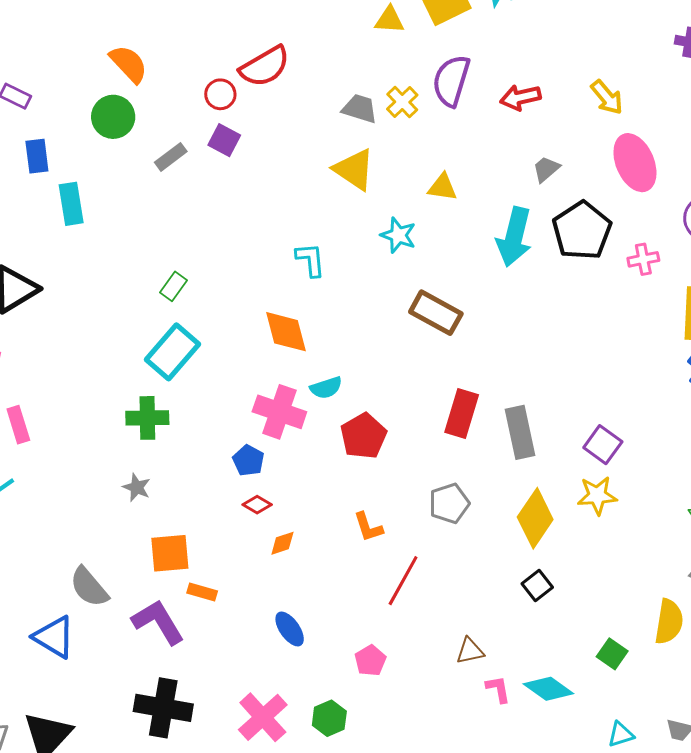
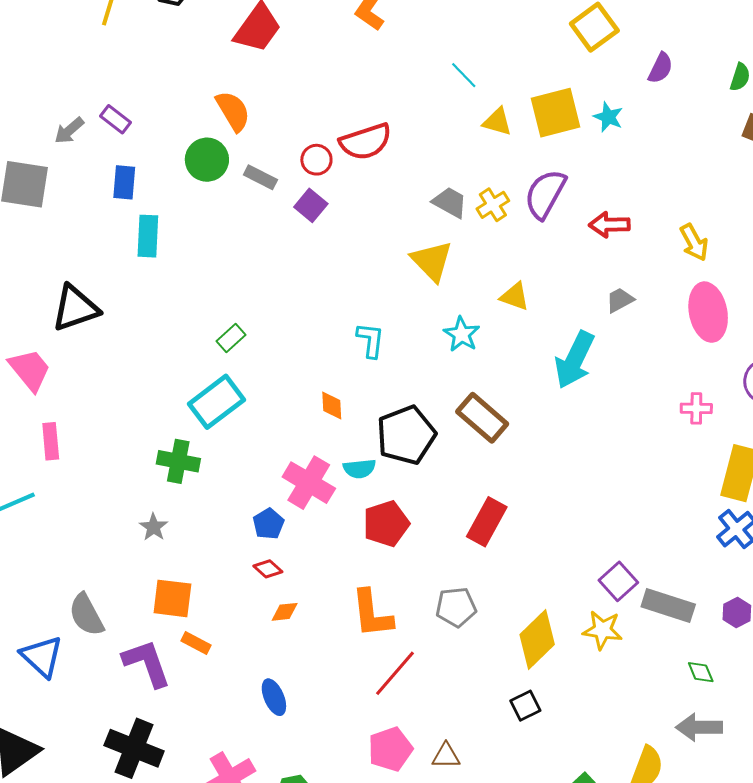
gray rectangle: (171, 157) -> (260, 177), moved, turned 52
black pentagon: (582, 231) -> (406, 435), moved
orange diamond: (286, 332) -> (332, 406), size x0.6
gray rectangle: (520, 432) -> (668, 606), moved, turned -72
orange L-shape: (368, 527) -> (372, 614), size x1.6
pink pentagon: (370, 661) -> (390, 749), moved, size x1.4

